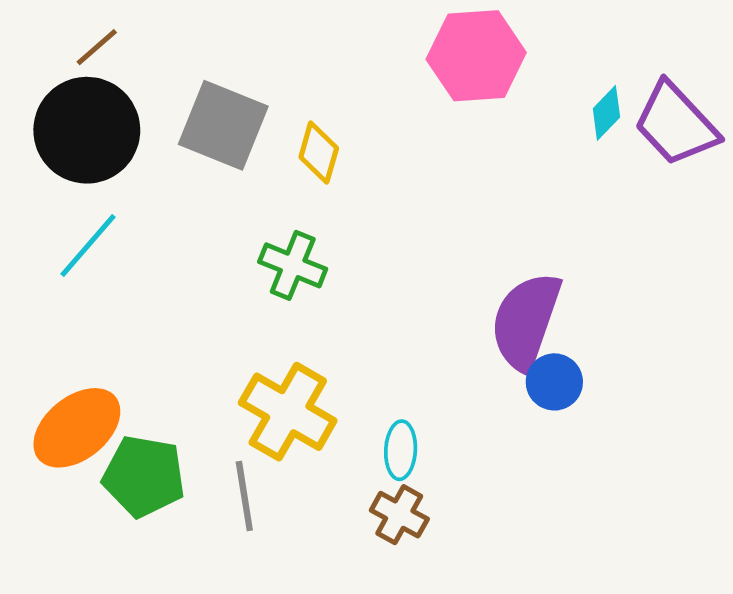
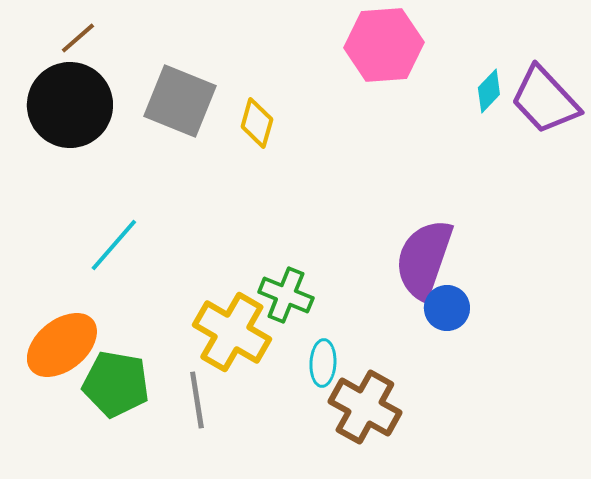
cyan line: (88, 246) -> (114, 245), moved
green cross: (293, 265) -> (286, 295), moved
brown cross: (399, 515) -> (365, 407), moved, size x1.5

